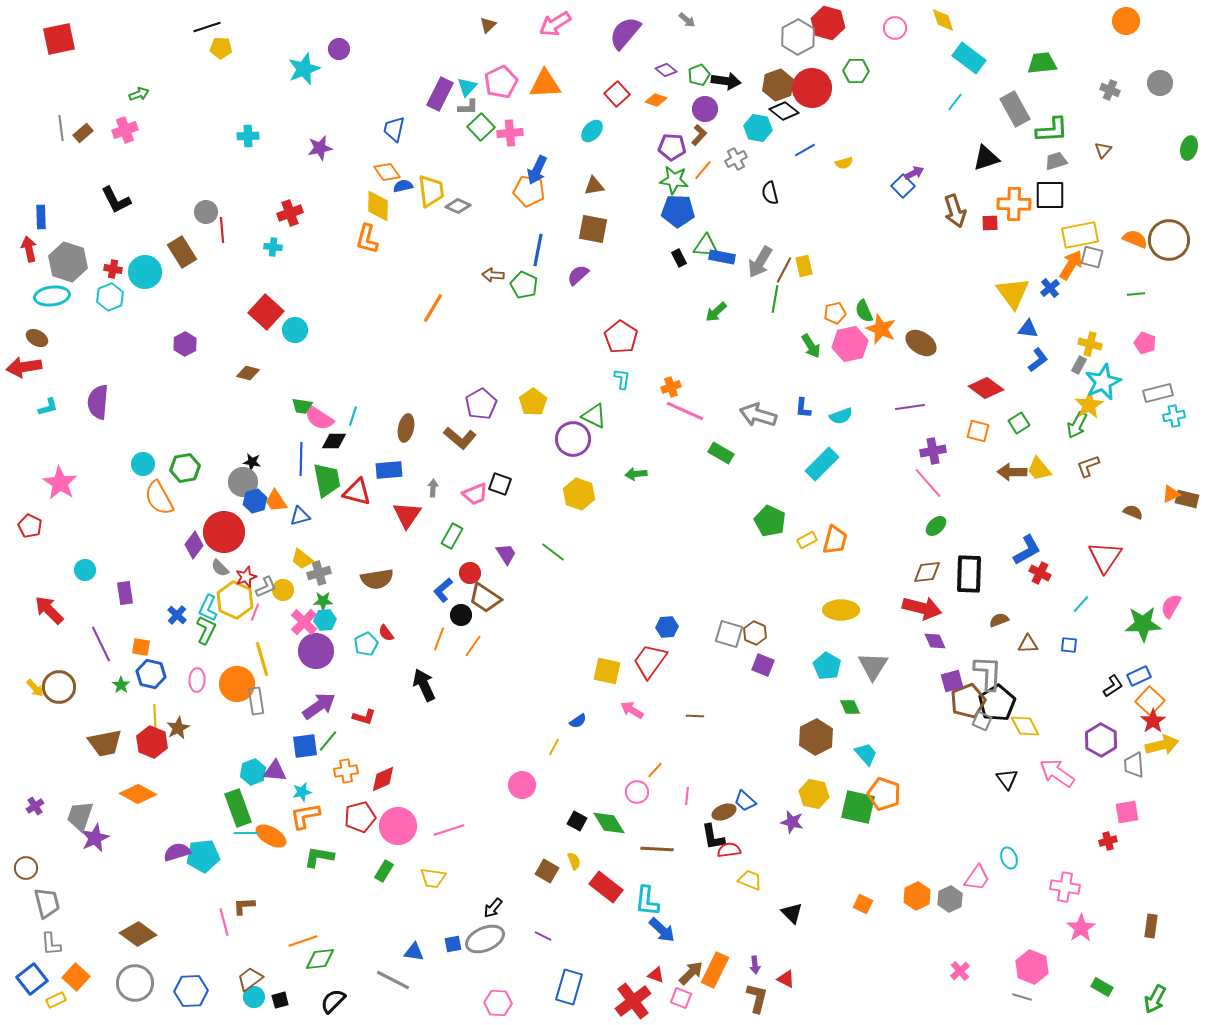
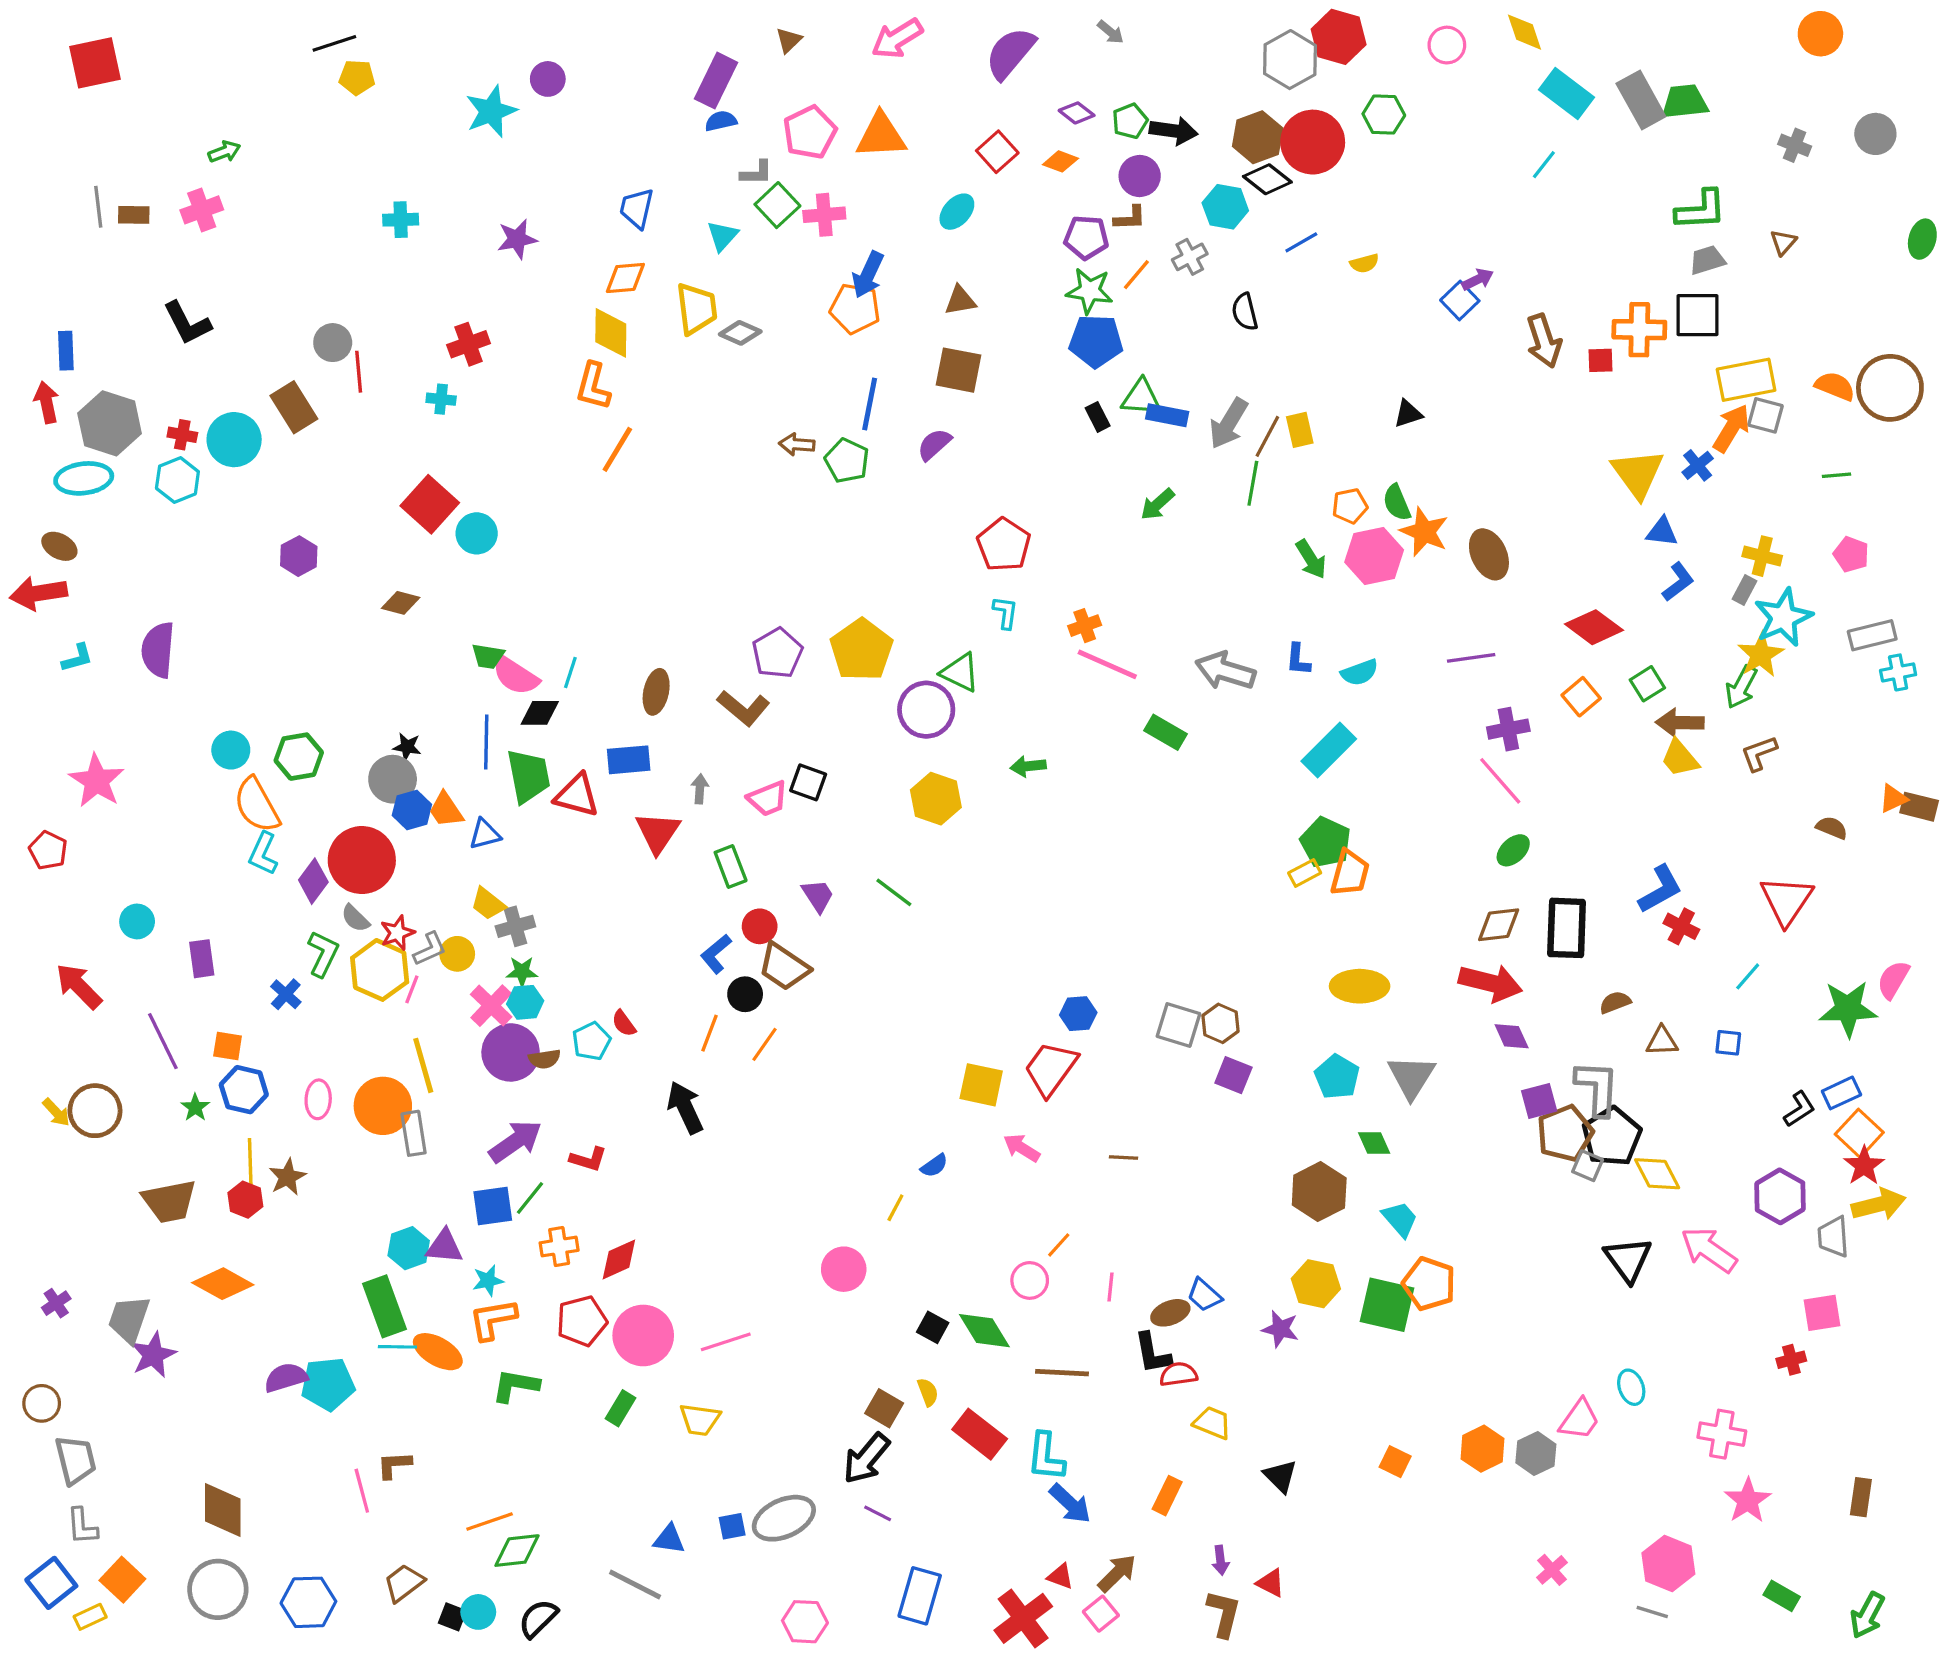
cyan triangle: (467, 87) -> (722, 236), moved
purple rectangle: (440, 94) -> (716, 81), moved
gray rectangle: (1015, 109) -> (1641, 100), moved
brown rectangle: (83, 133) -> (134, 215), turned 42
brown L-shape: (699, 135) -> (1130, 218), turned 45
black triangle: (986, 158) -> (1408, 414), moved, size x0.7
orange diamond: (387, 172) -> (625, 278), turned -60
blue semicircle: (403, 186) -> (721, 121), moved
orange line: (433, 308) -> (617, 449), moved
brown ellipse: (921, 343) -> (1489, 554), turned 32
yellow pentagon: (533, 402) -> (861, 650), size x1.4
orange square: (978, 431) -> (1581, 697), turned 35
brown arrow: (1012, 472) -> (1680, 723), moved
green pentagon: (770, 521) -> (1326, 842), moved
green rectangle: (452, 536) -> (731, 867), turned -50
brown semicircle: (377, 579) -> (545, 1059), moved, size x0.6
cyan L-shape: (208, 608) -> (263, 854), moved
green L-shape: (206, 630) -> (323, 954), moved
red hexagon: (152, 742) -> (245, 1200), size x0.7
black triangle: (1007, 779) -> (1628, 1259), size x1.4
black arrow: (493, 908) -> (866, 1458), moved, size x1.6
brown diamond: (138, 934) -> (223, 1510), turned 54
orange rectangle: (715, 970) -> (1167, 1496), moved, size x0.7
cyan circle: (254, 997) -> (478, 1612), moved
pink square: (681, 998) -> (1101, 1614), turned 30
black square: (280, 1000) -> (452, 1617), turned 36

